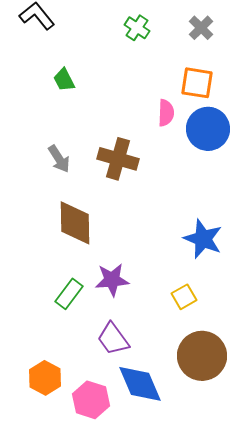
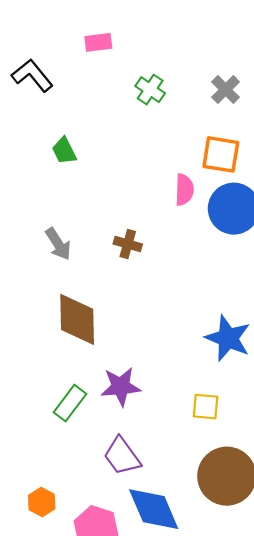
brown cross: (118, 159) -> (128, 244), size x0.6
yellow square: (184, 297) -> (206, 407), turned 35
orange hexagon: (45, 378) -> (42, 502), size x0.7

